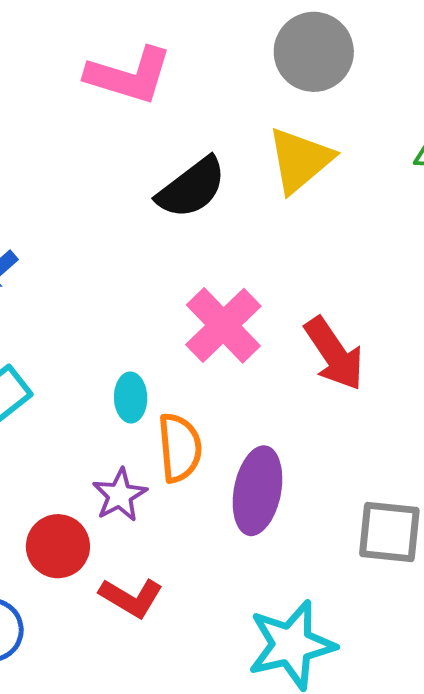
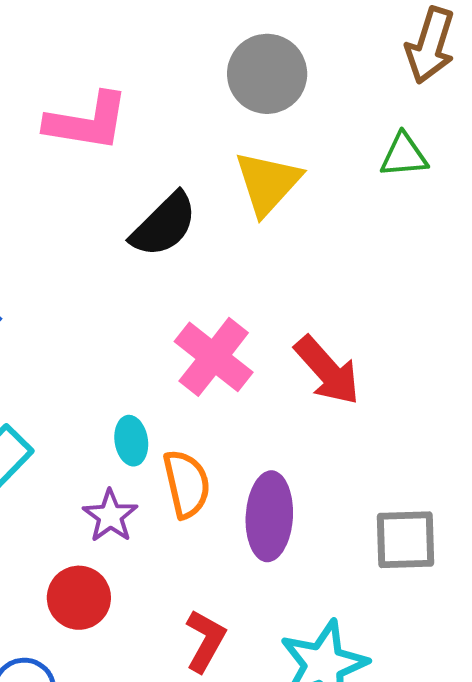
purple star: (120, 495) -> (110, 516), moved
red L-shape: (131, 598) -> (205, 641), moved, turned -84

